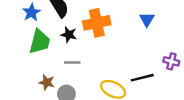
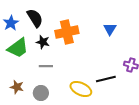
green trapezoid: (40, 42) -> (18, 48), turned 40
brown star: (47, 82) -> (17, 87), moved

